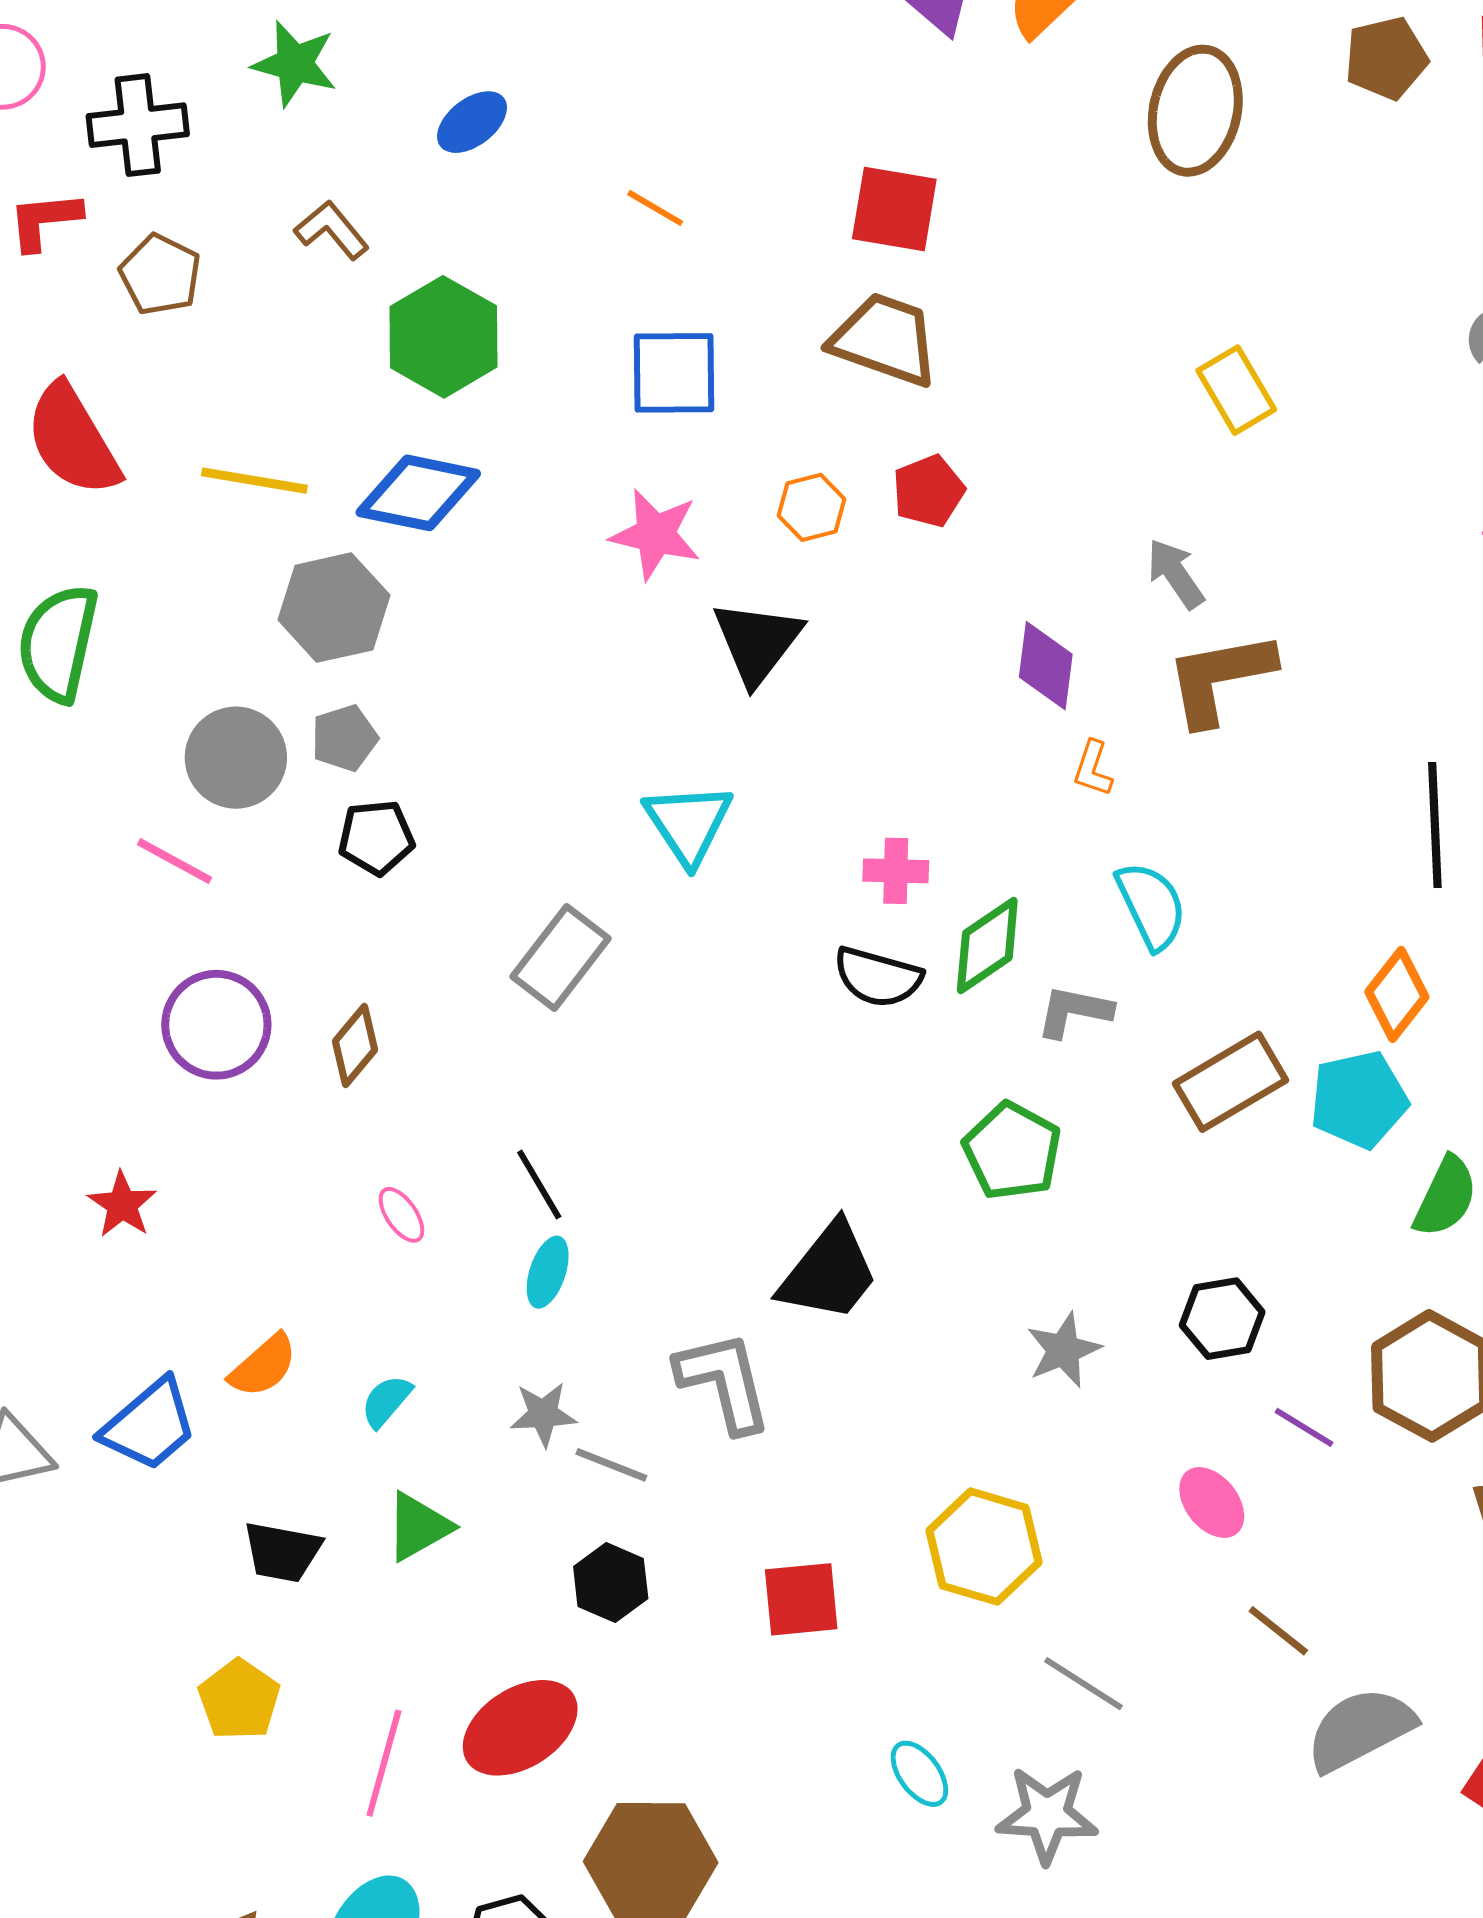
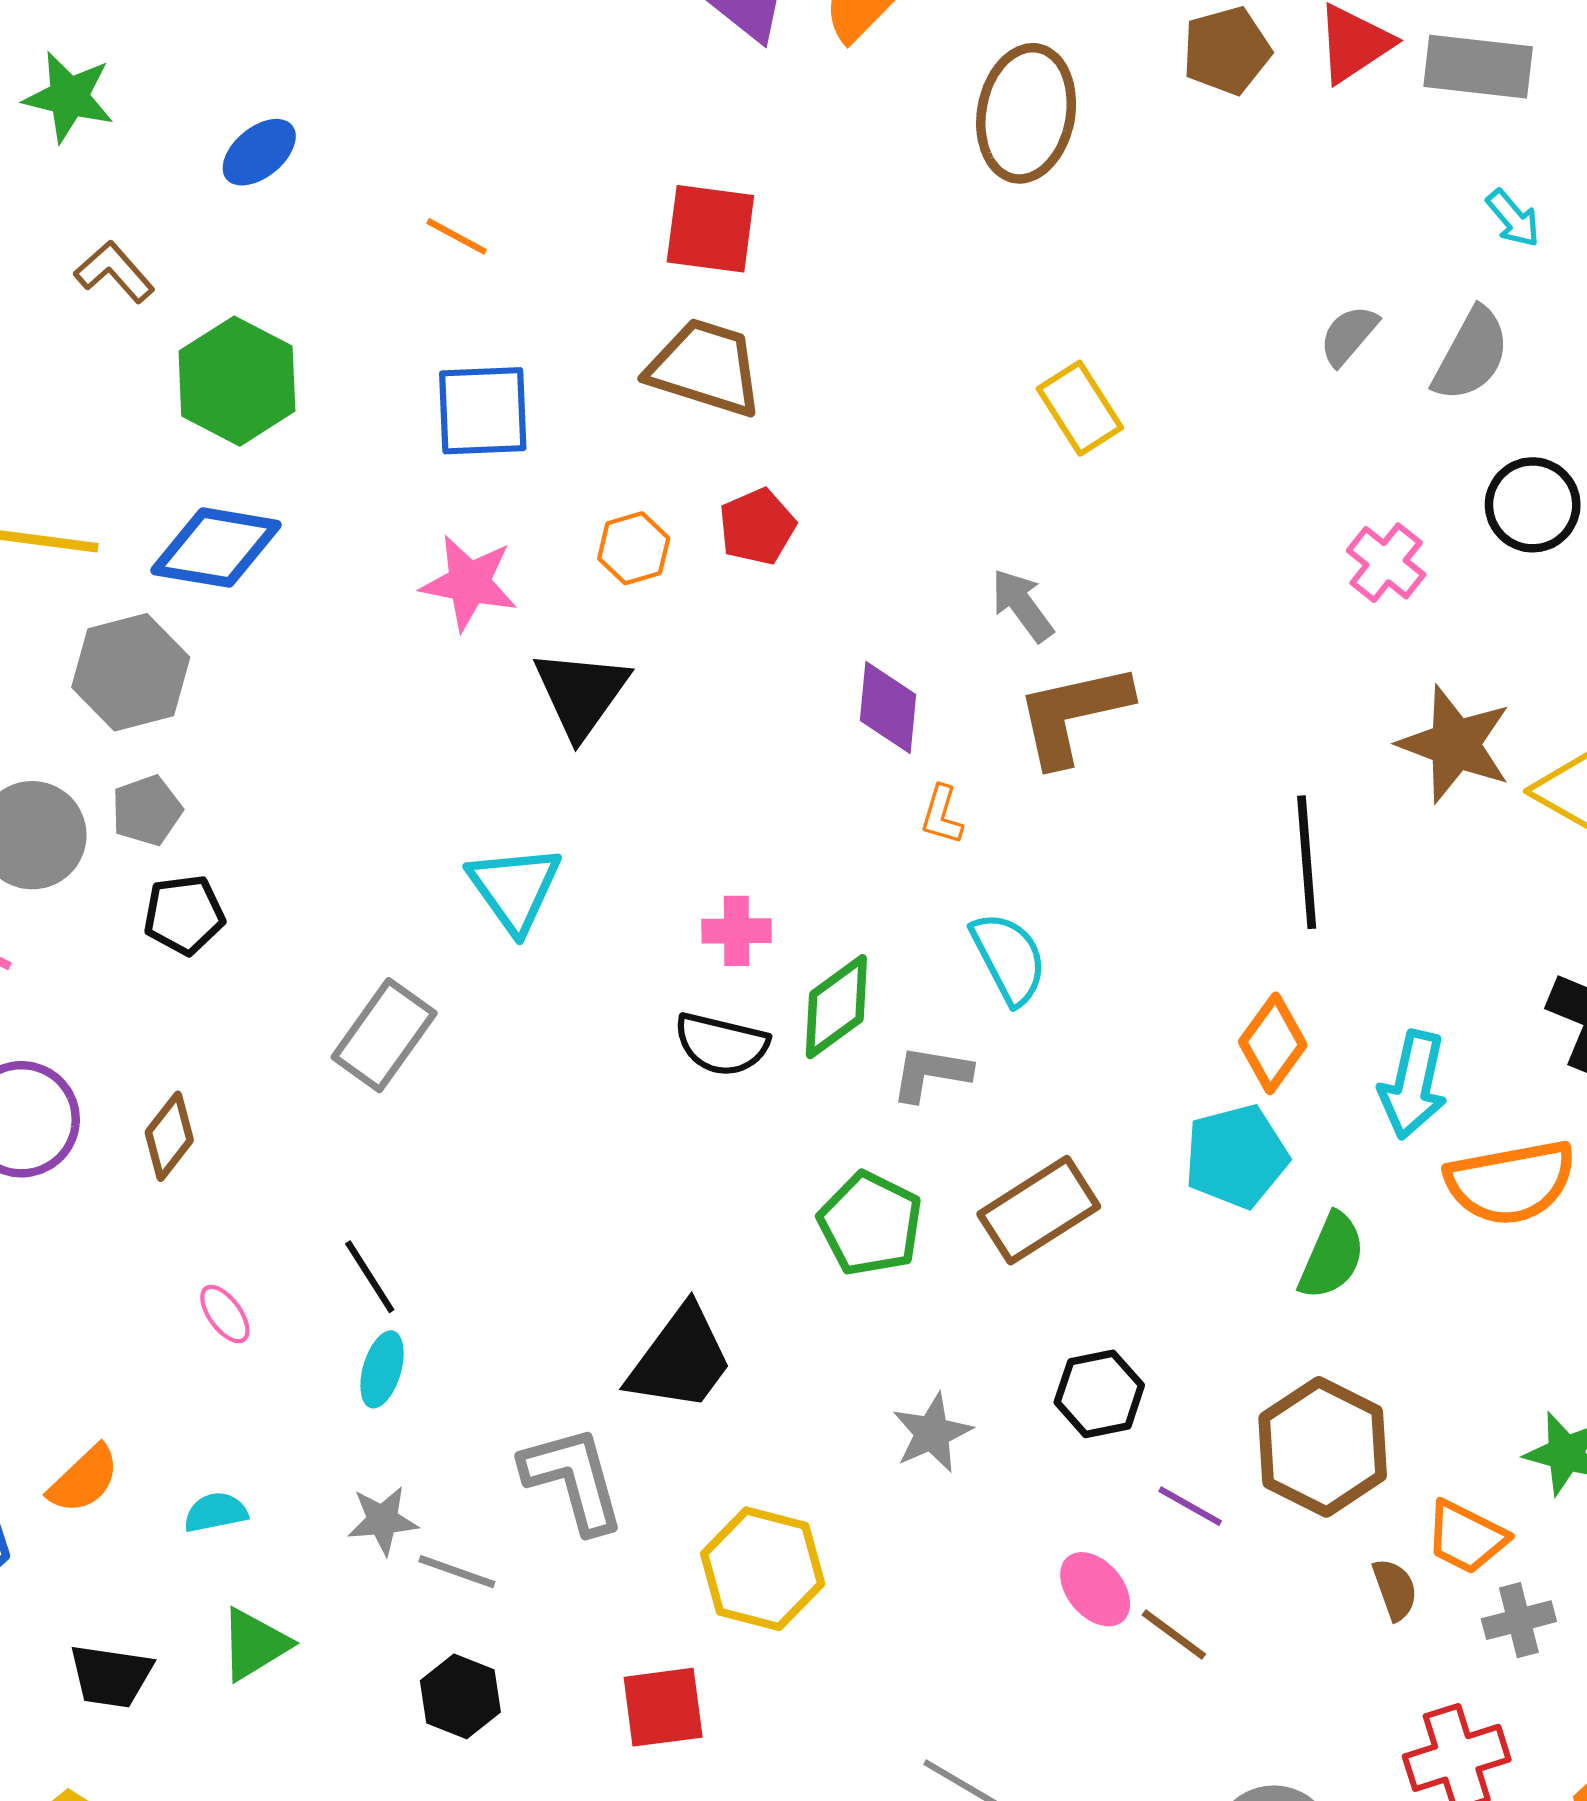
brown rectangle: (1231, 1082) -> (1039, 1210), moved
cyan semicircle: (386, 1401) -> (216, 1512), turned 40
yellow hexagon: (984, 1547) -> (763, 1569), moved
brown line: (1278, 1631) -> (1174, 1635), moved

